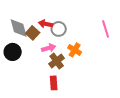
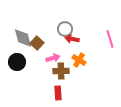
red arrow: (46, 24) -> (72, 39), moved
gray circle: (59, 29) -> (65, 29), moved
brown cross: (57, 61) -> (61, 71), turned 35

